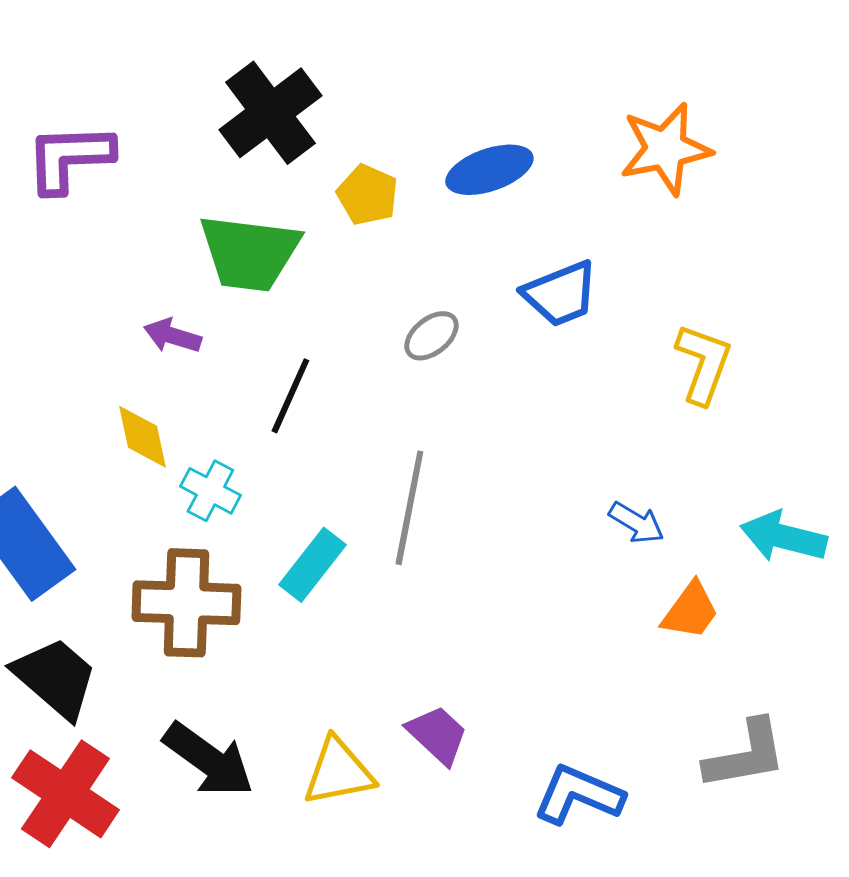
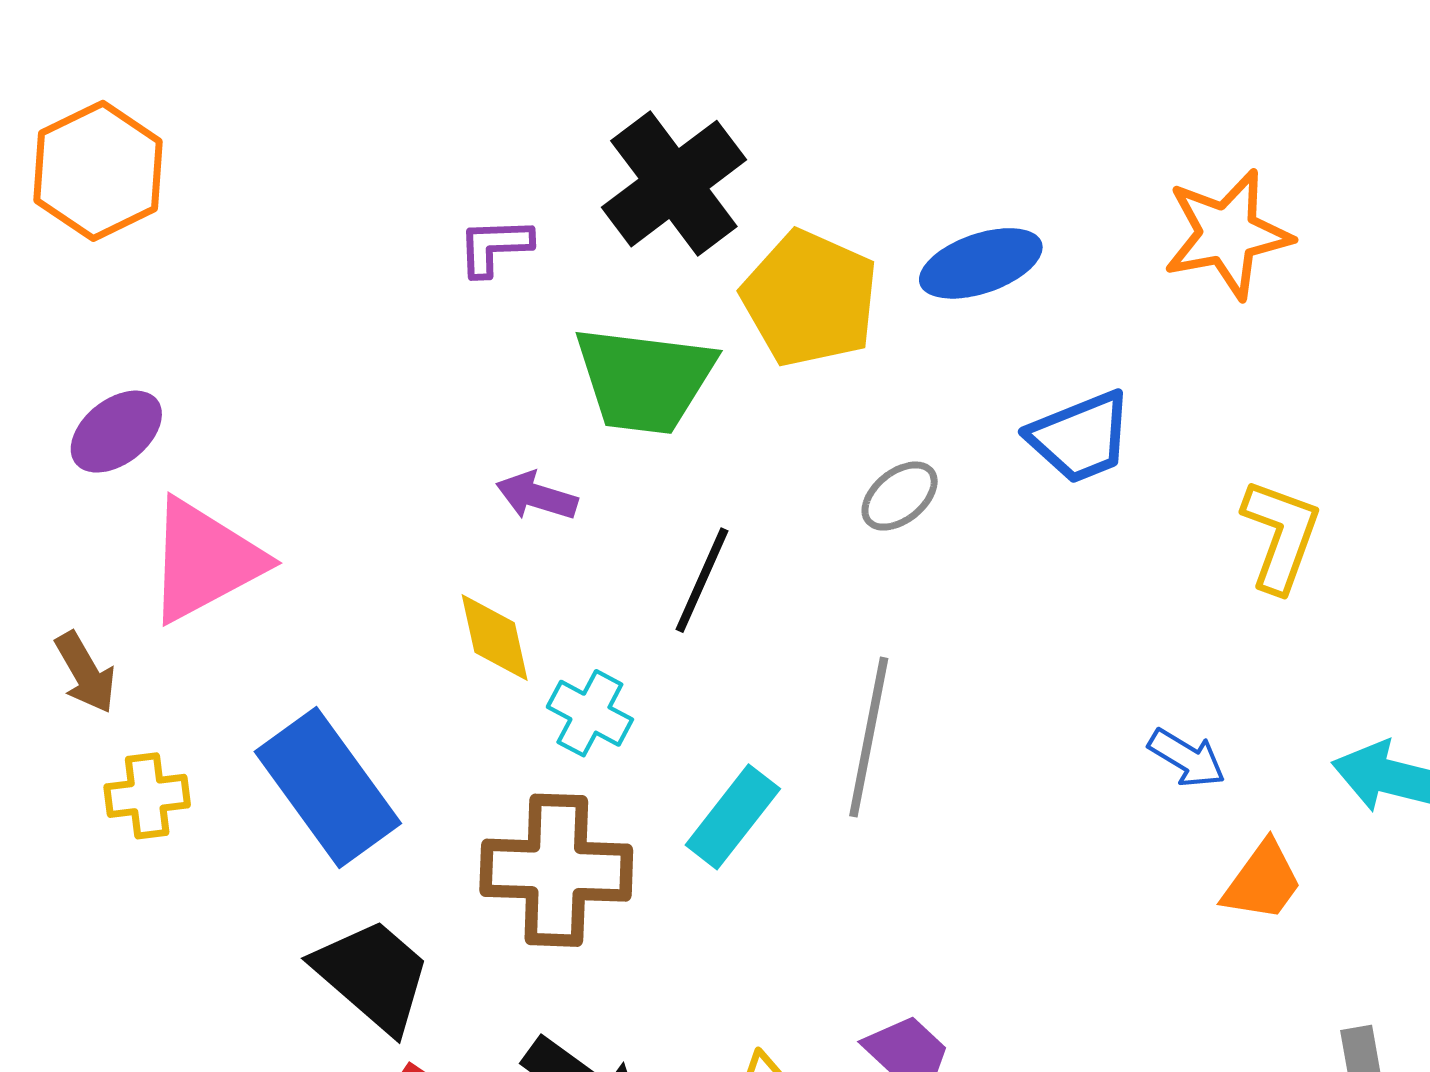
purple L-shape: (69, 158) -> (495, 247), moved, size x0.6
yellow pentagon: (367, 195) -> (810, 298), size x1.6

